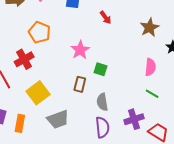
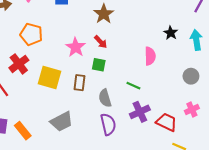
red arrow: (106, 18) -> (101, 42), moved
brown star: (150, 28) -> (104, 14), moved
yellow square: (38, 93) -> (50, 77), moved, turned -30
green line: (152, 94) -> (133, 86), moved
orange rectangle: (20, 123) -> (23, 131), turned -42

